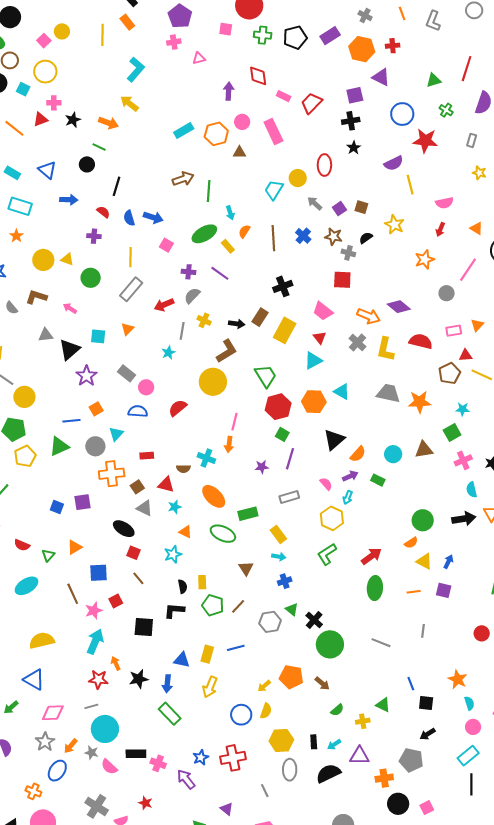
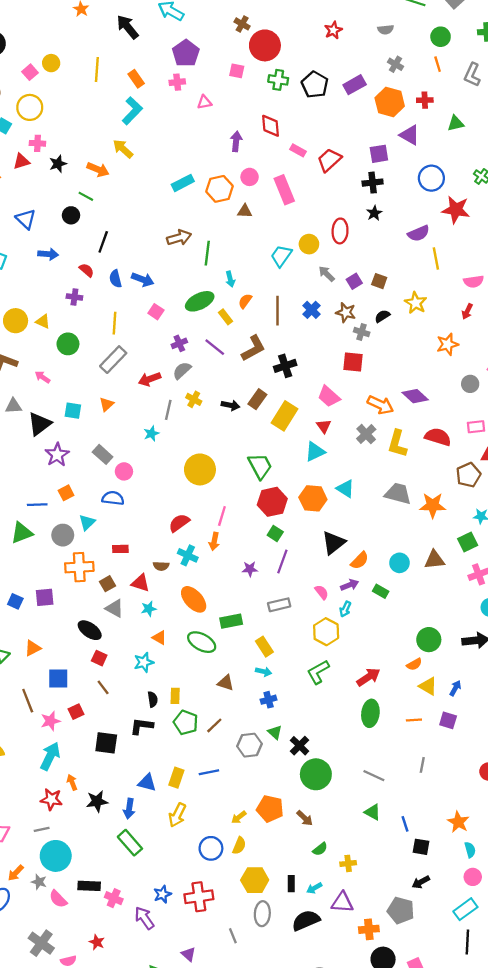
orange rectangle: (127, 22) -> (136, 79), moved
black pentagon: (295, 37) -> (315, 85), turned -30
green triangle: (434, 80) -> (456, 123), moved
purple cross: (189, 272) -> (179, 343), turned -32
brown L-shape: (227, 351) -> (253, 348), moved
red semicircle: (178, 408) -> (179, 523), moved
brown triangle: (246, 568) -> (226, 683), turned -42
green triangle: (383, 705) -> (373, 812), moved

